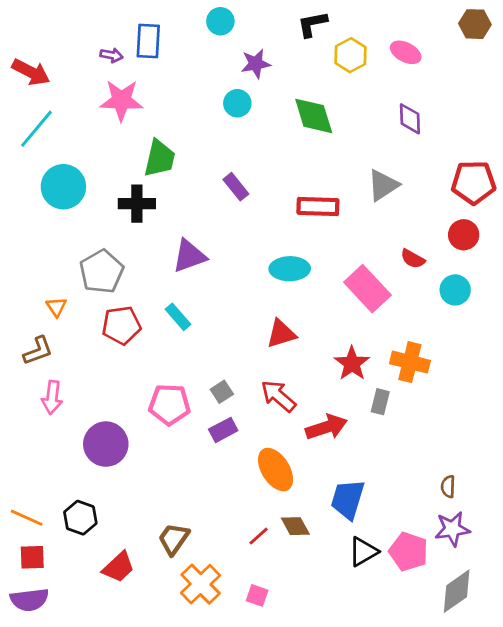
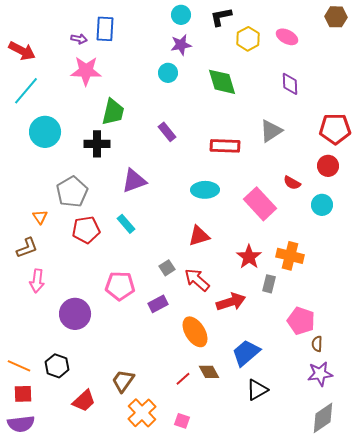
cyan circle: (220, 21) -> (181, 15), moved
gray square: (222, 392) -> (167, 268), moved
blue trapezoid: (348, 499) -> (246, 353), turned 32
pink pentagon: (408, 552) -> (301, 321), moved

